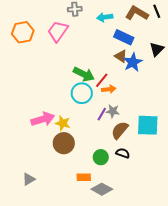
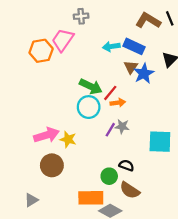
cyan arrow: (105, 17) -> (111, 46), moved
orange hexagon: (23, 32) -> (41, 51), moved
brown triangle: (121, 56) -> (131, 67), turned 32
brown semicircle: (120, 130) -> (130, 190), moved, turned -96
brown circle: (64, 143) -> (52, 165), moved
black semicircle: (123, 153) -> (126, 165), moved
orange rectangle: (84, 177) -> (91, 198), size x1.6

